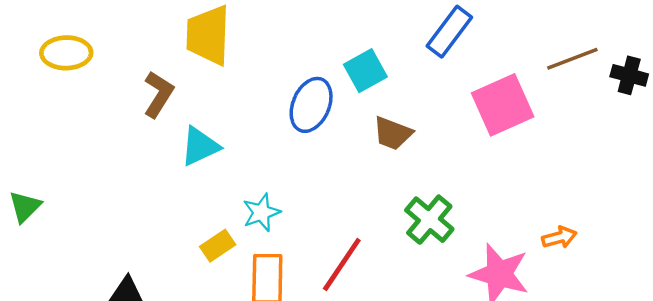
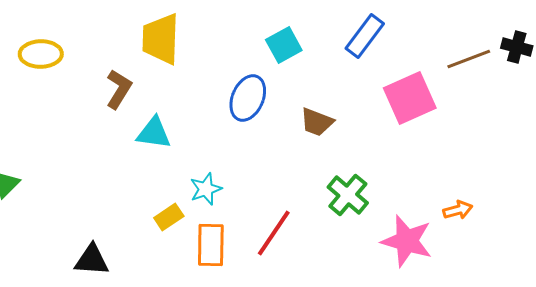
cyan square: (365, 71) -> (284, 45), moved
black cross: (629, 75) -> (517, 47), moved
cyan triangle: (200, 146) -> (154, 133), turned 33

